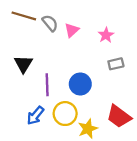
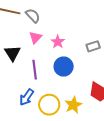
pink triangle: (72, 30) -> (35, 37), moved
pink star: (106, 35) -> (58, 42), moved
yellow circle: (65, 114) -> (49, 105), moved

